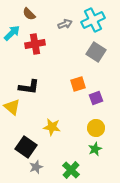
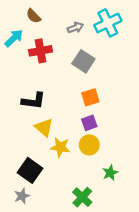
gray square: (96, 52) -> (83, 61), moved
purple square: (96, 98) -> (89, 123), moved
yellow triangle: (12, 107) -> (44, 127), moved
yellow circle: (96, 128) -> (89, 145), moved
gray star: (36, 167) -> (22, 196), moved

